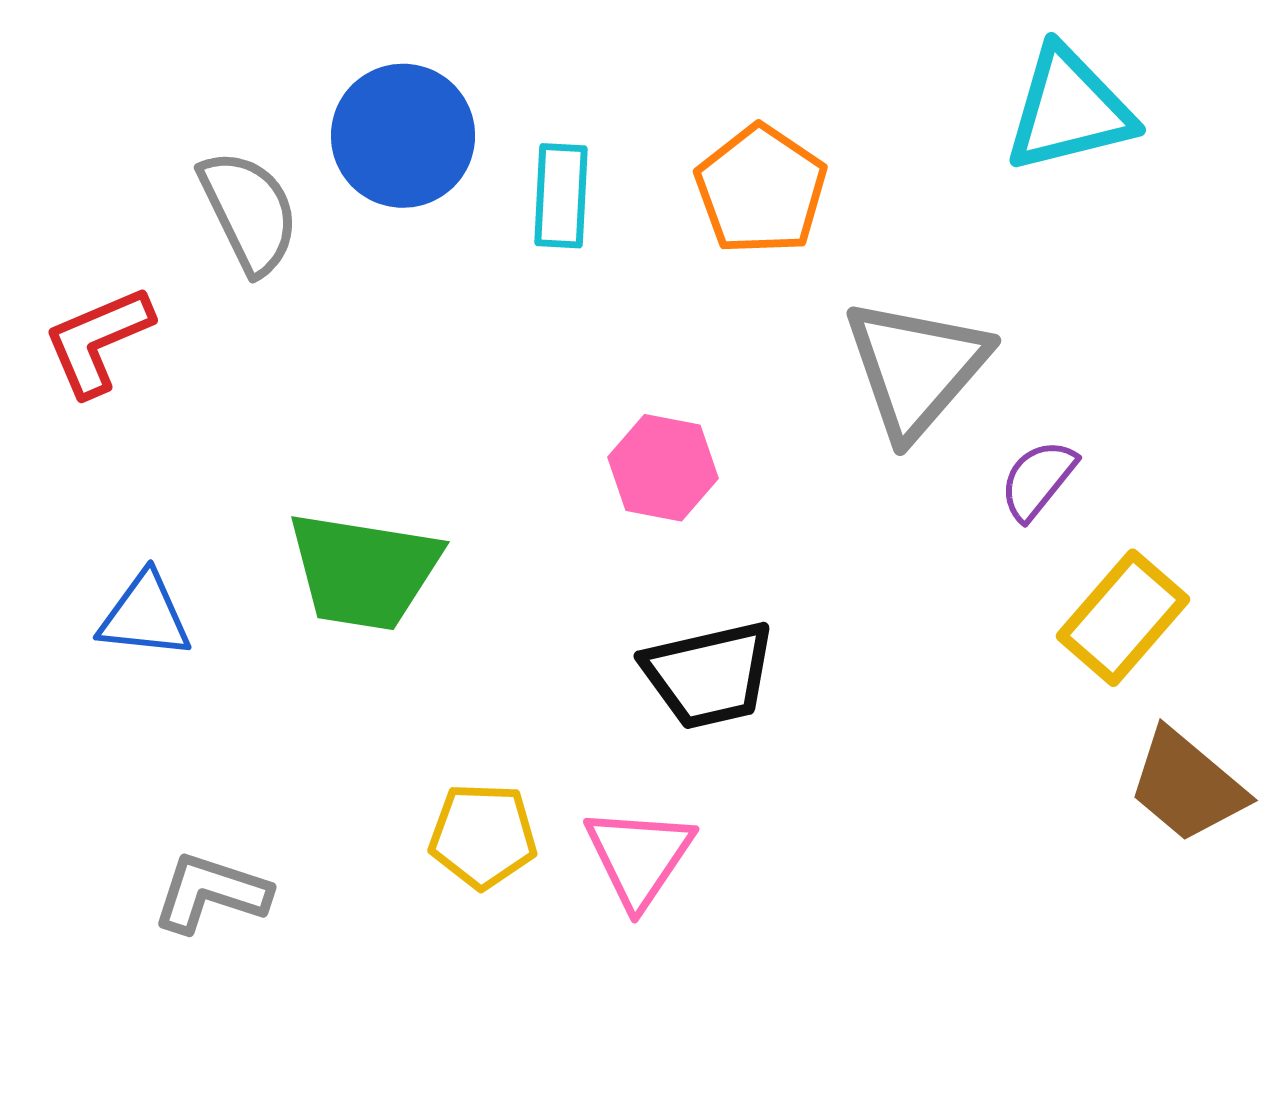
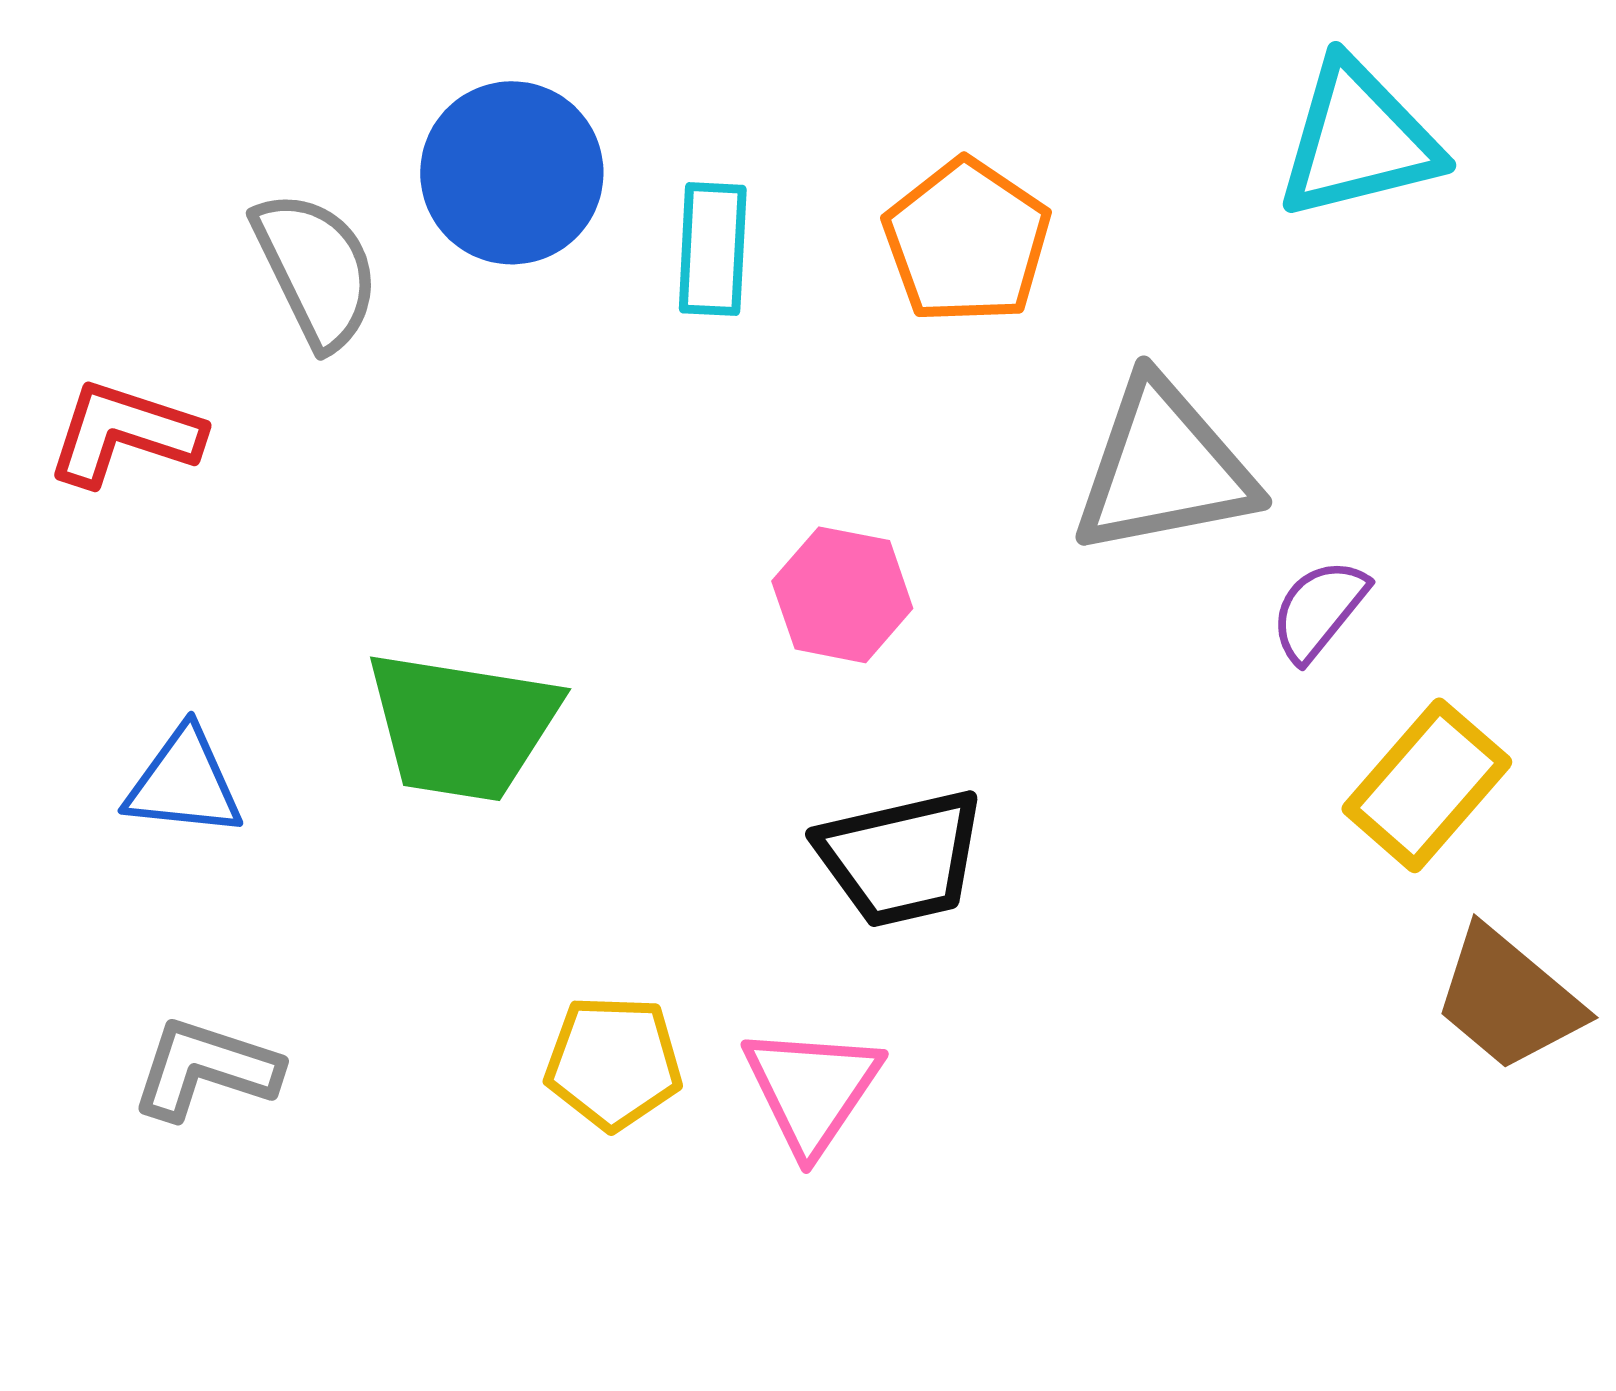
red L-shape: (98, 341) -> (124, 433), turned 41
gray triangle: (916, 368) -> (1164, 468), turned 38
gray L-shape: (211, 893) -> (206, 1069), moved

